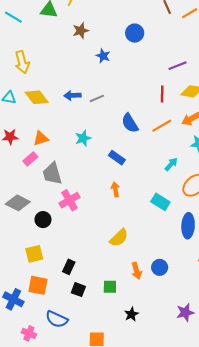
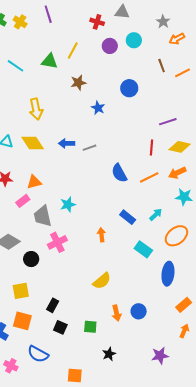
yellow arrow: (22, 62) -> (36, 109), moved
cyan star: (83, 138) -> (68, 204), moved
blue rectangle: (117, 158) -> (128, 217), moved

